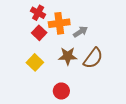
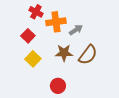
red square: (39, 33) -> (28, 36), moved

